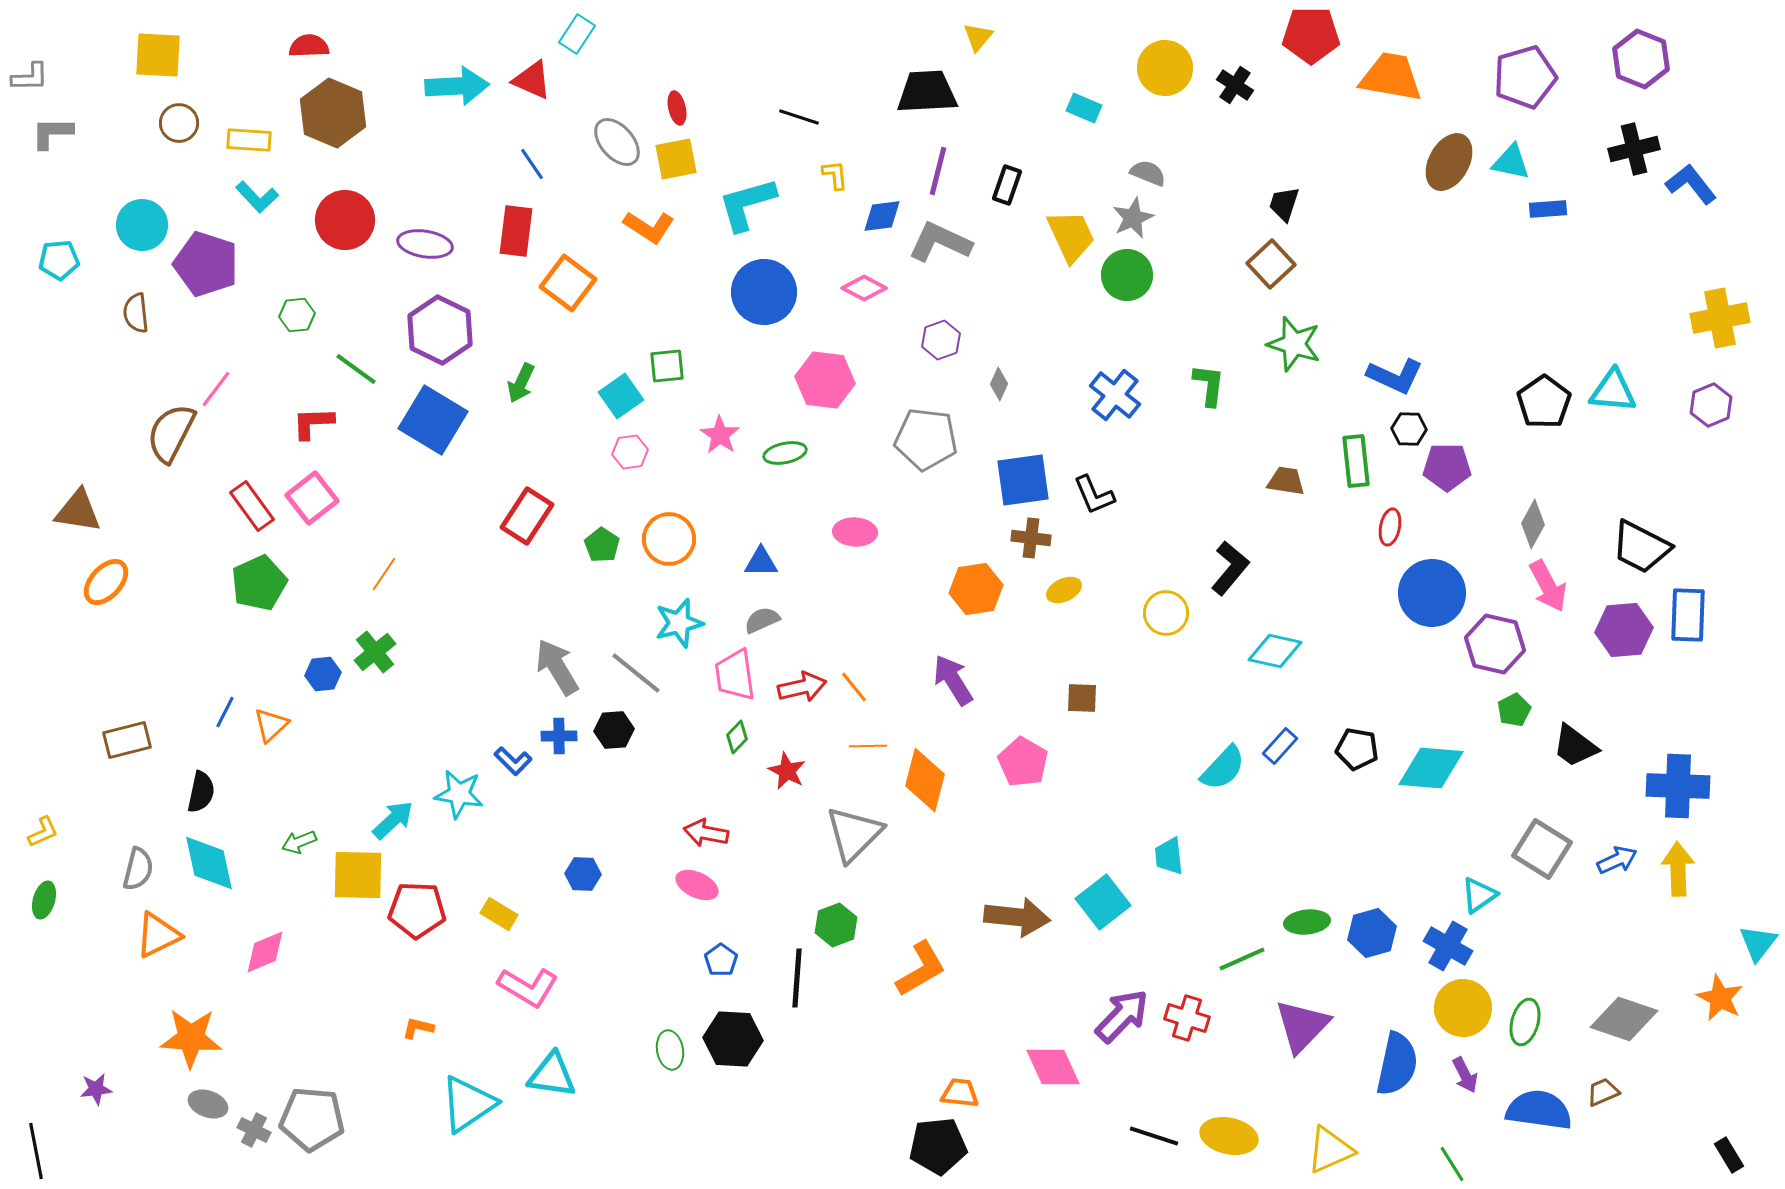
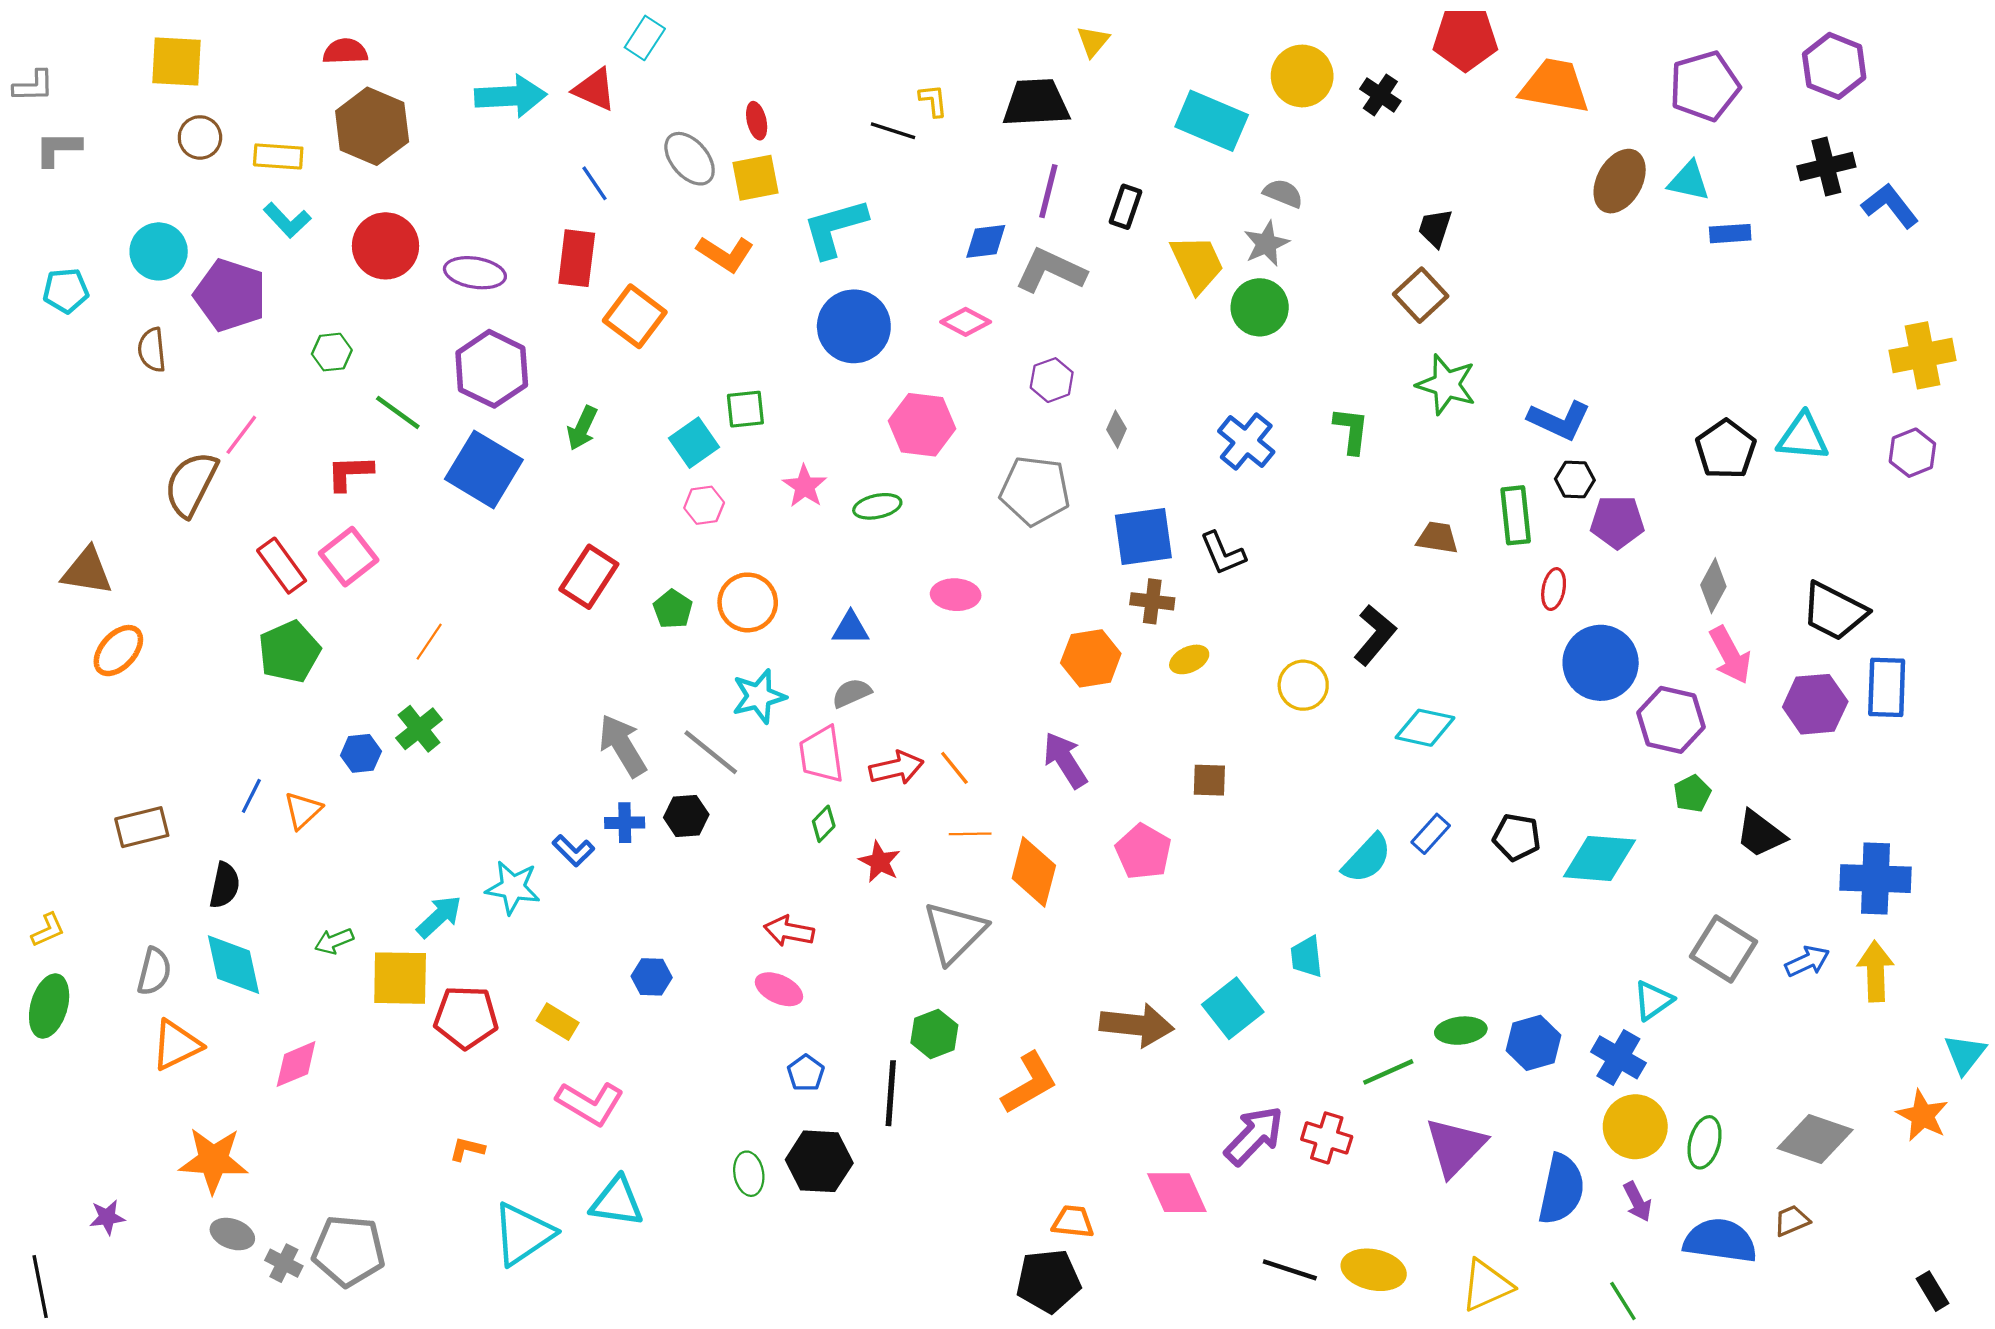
cyan rectangle: (1084, 108) -> (1212, 121), size x1.8
yellow L-shape: (835, 175) -> (933, 101), moved
green ellipse: (44, 900) -> (49, 1006), size x1.5

